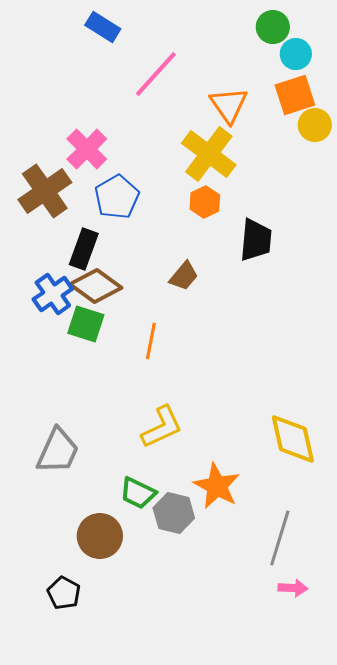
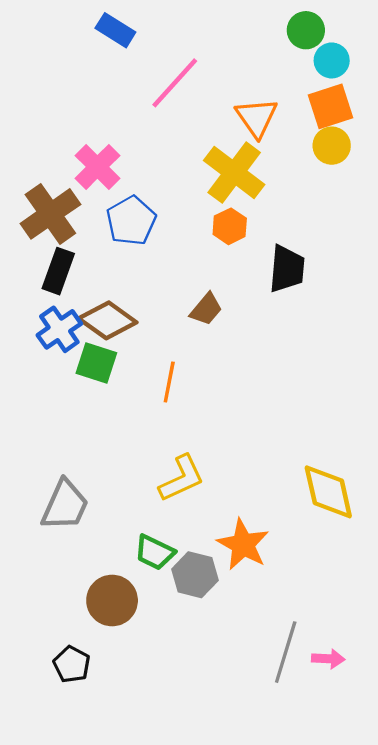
yellow circle: (315, 125) -> (332, 146), moved
black rectangle: (84, 249) -> (58, 271), moved
gray line: (280, 538) -> (286, 652), moved

